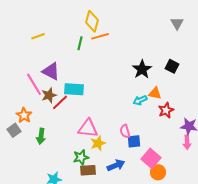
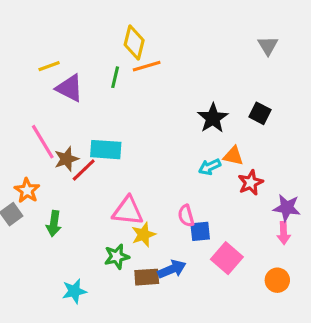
purple triangle: (51, 71) -> (70, 88), moved
brown rectangle: (88, 170) -> (147, 277), moved
orange circle: (158, 172) -> (277, 280), moved

